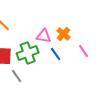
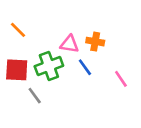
orange cross: (64, 34) -> (95, 42), turned -32
pink line: (84, 51) -> (121, 79), moved

